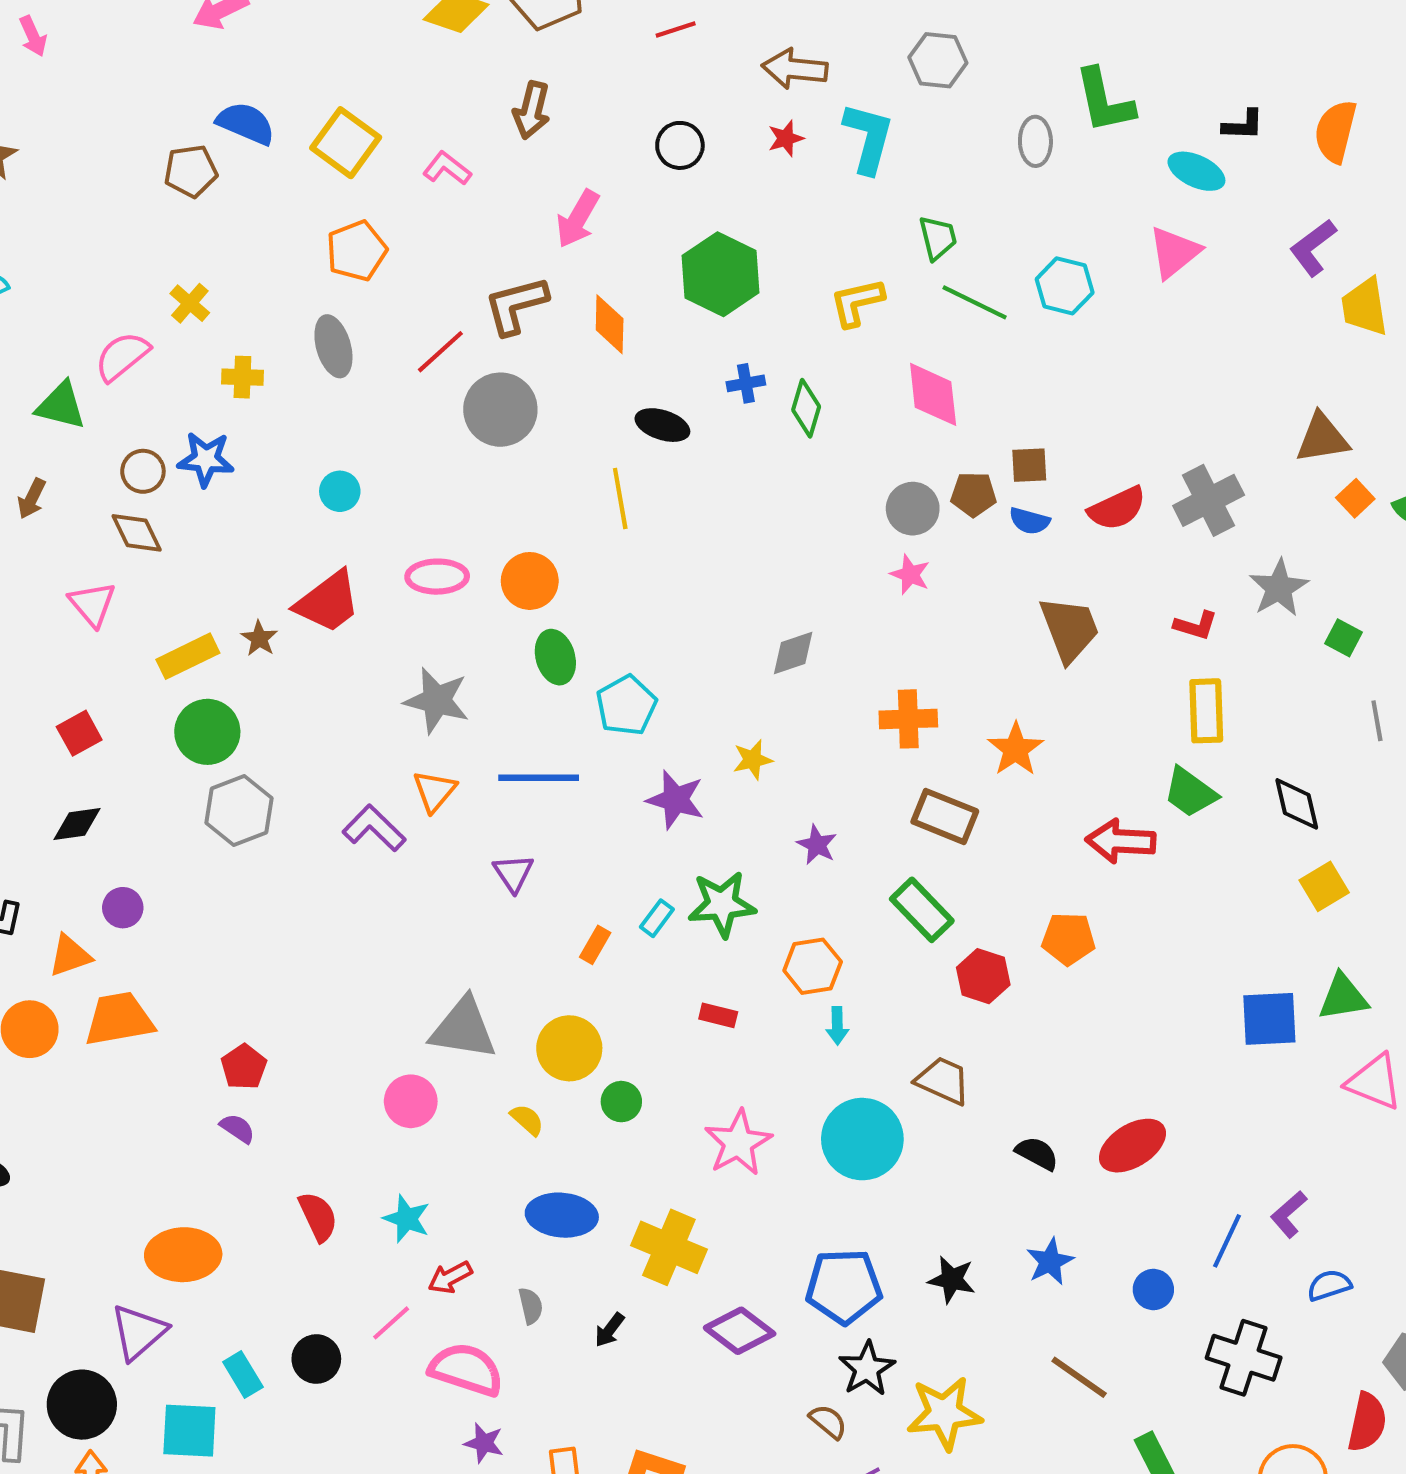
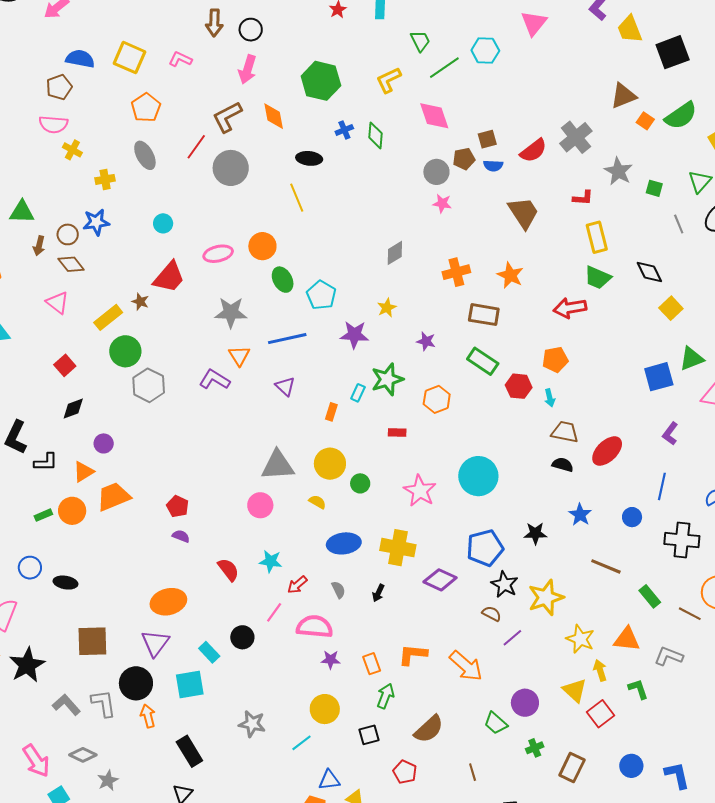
black circle: (680, 145) -> (251, 30), moved
green line: (975, 302) -> (444, 68), turned -48
pink semicircle: (122, 356) -> (53, 124), moved, turned -124
brown arrow: (32, 499) -> (39, 246), moved
cyan arrow: (837, 1026) -> (550, 398), moved
brown trapezoid: (943, 1081) -> (565, 432), moved
purple L-shape: (1289, 1214) -> (670, 434), moved

